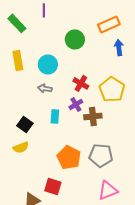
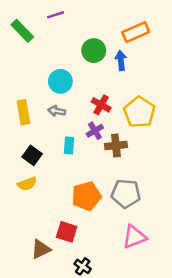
purple line: (44, 10) -> (55, 15), turned 72
blue arrow: (119, 47) -> (121, 60), moved
yellow rectangle: (18, 60) -> (23, 112), moved
orange pentagon: (69, 157) -> (86, 196), turned 30

